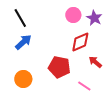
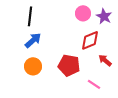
black line: (20, 18) -> (30, 16), turned 36
orange circle: (23, 79) -> (33, 66), moved

